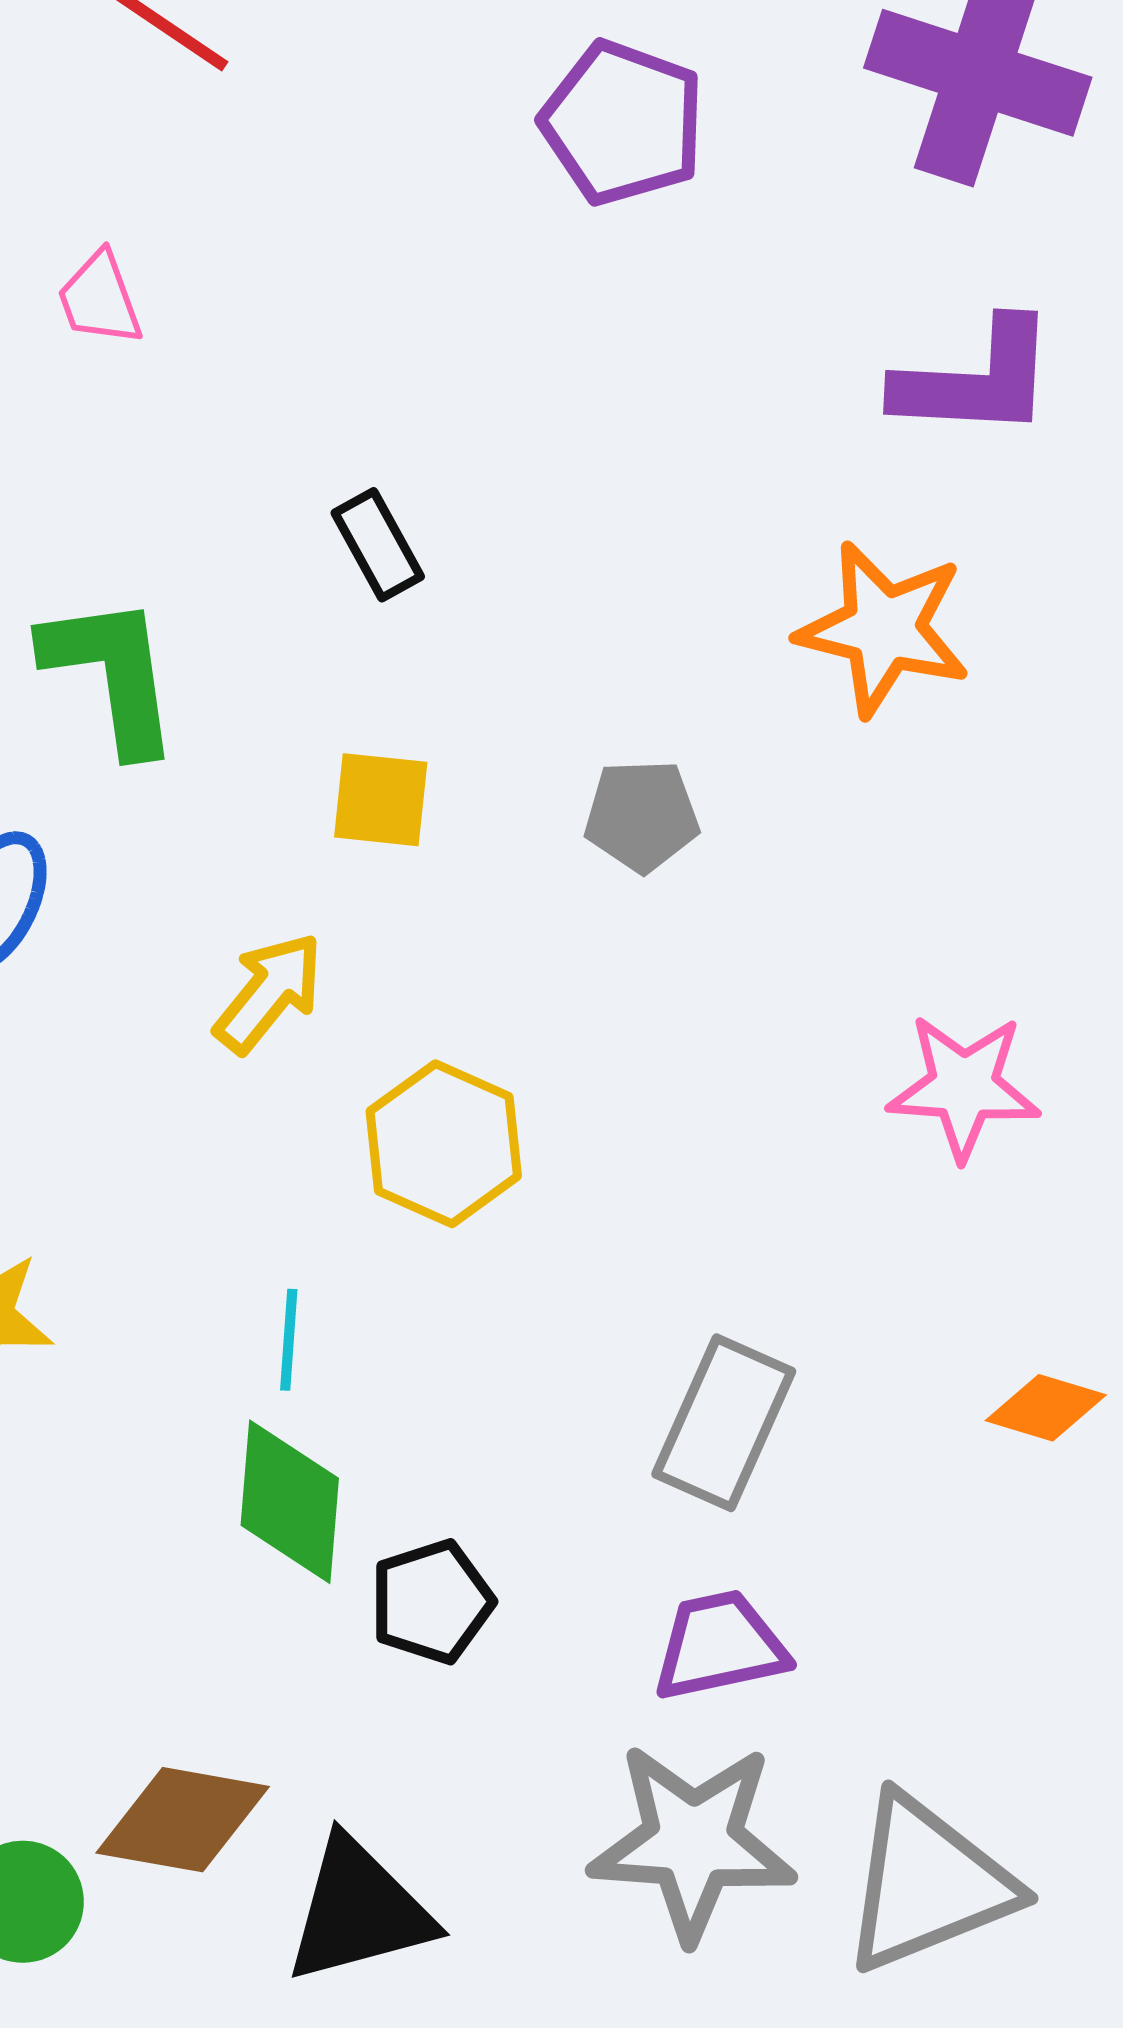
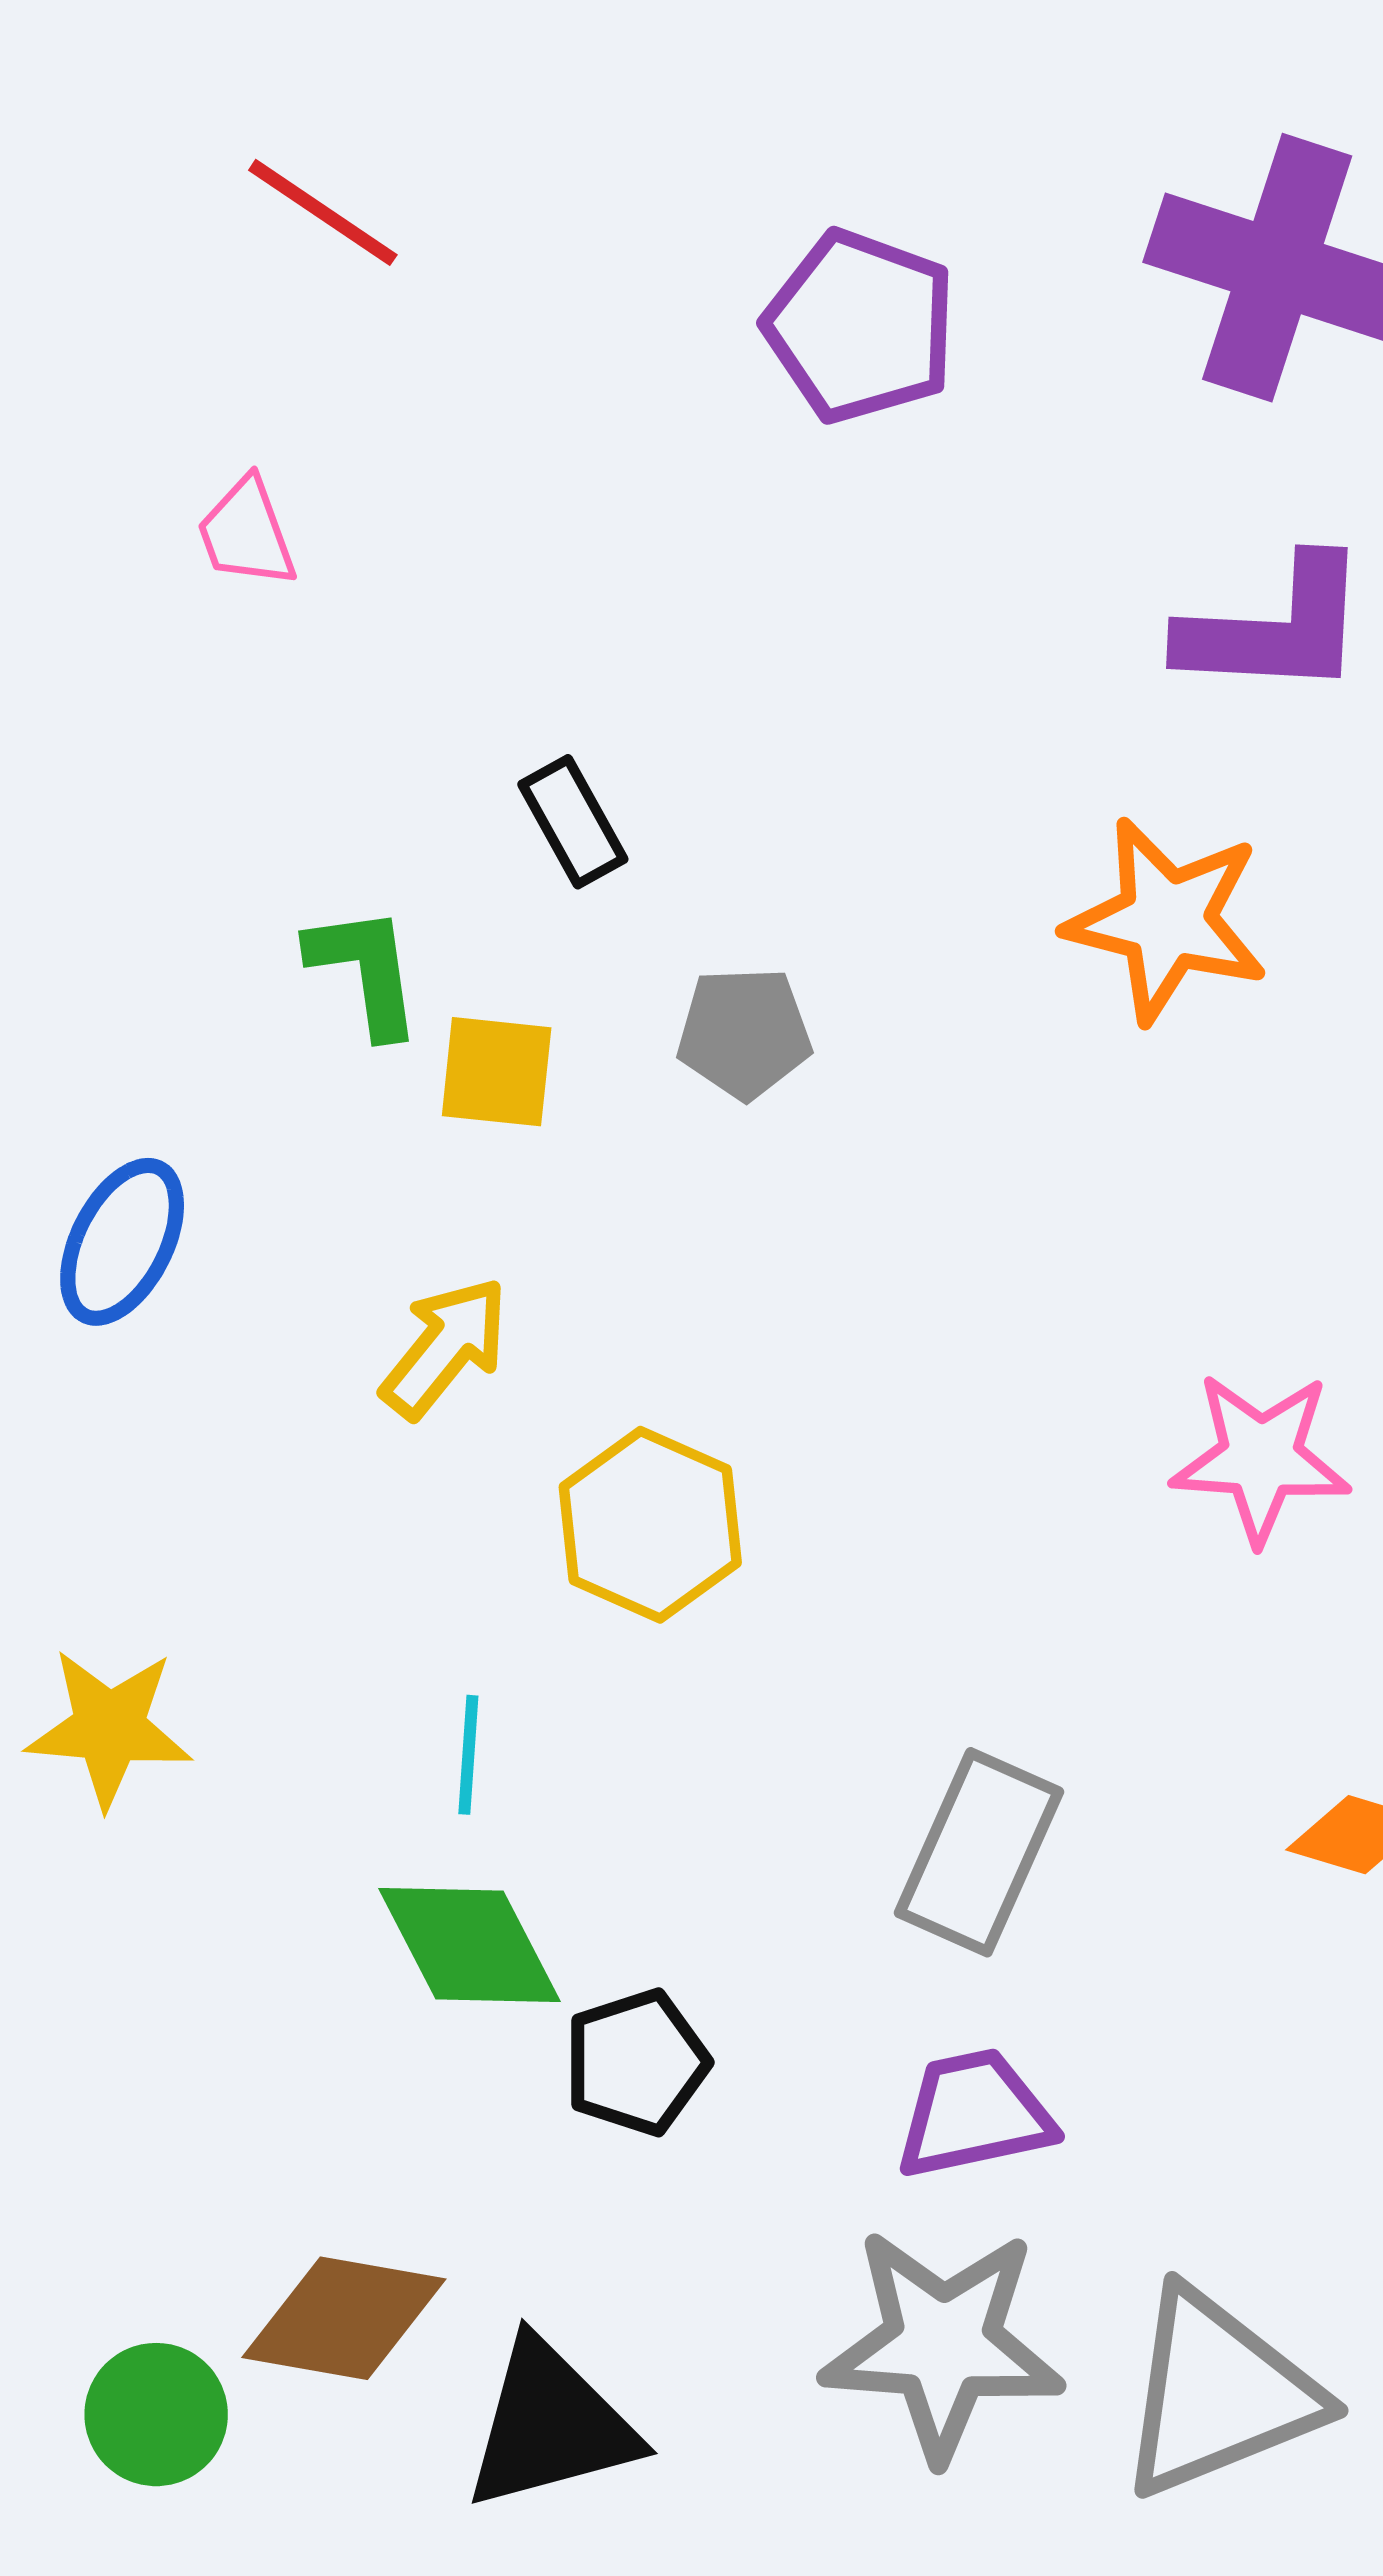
green L-shape: (112, 674) -> (365, 971), moved, size x0.7
yellow square: (381, 800) -> (497, 1072), moved
gray pentagon: (642, 816) -> (744, 1033), moved
green diamond: (290, 1502) -> (470, 1945), turned -32

